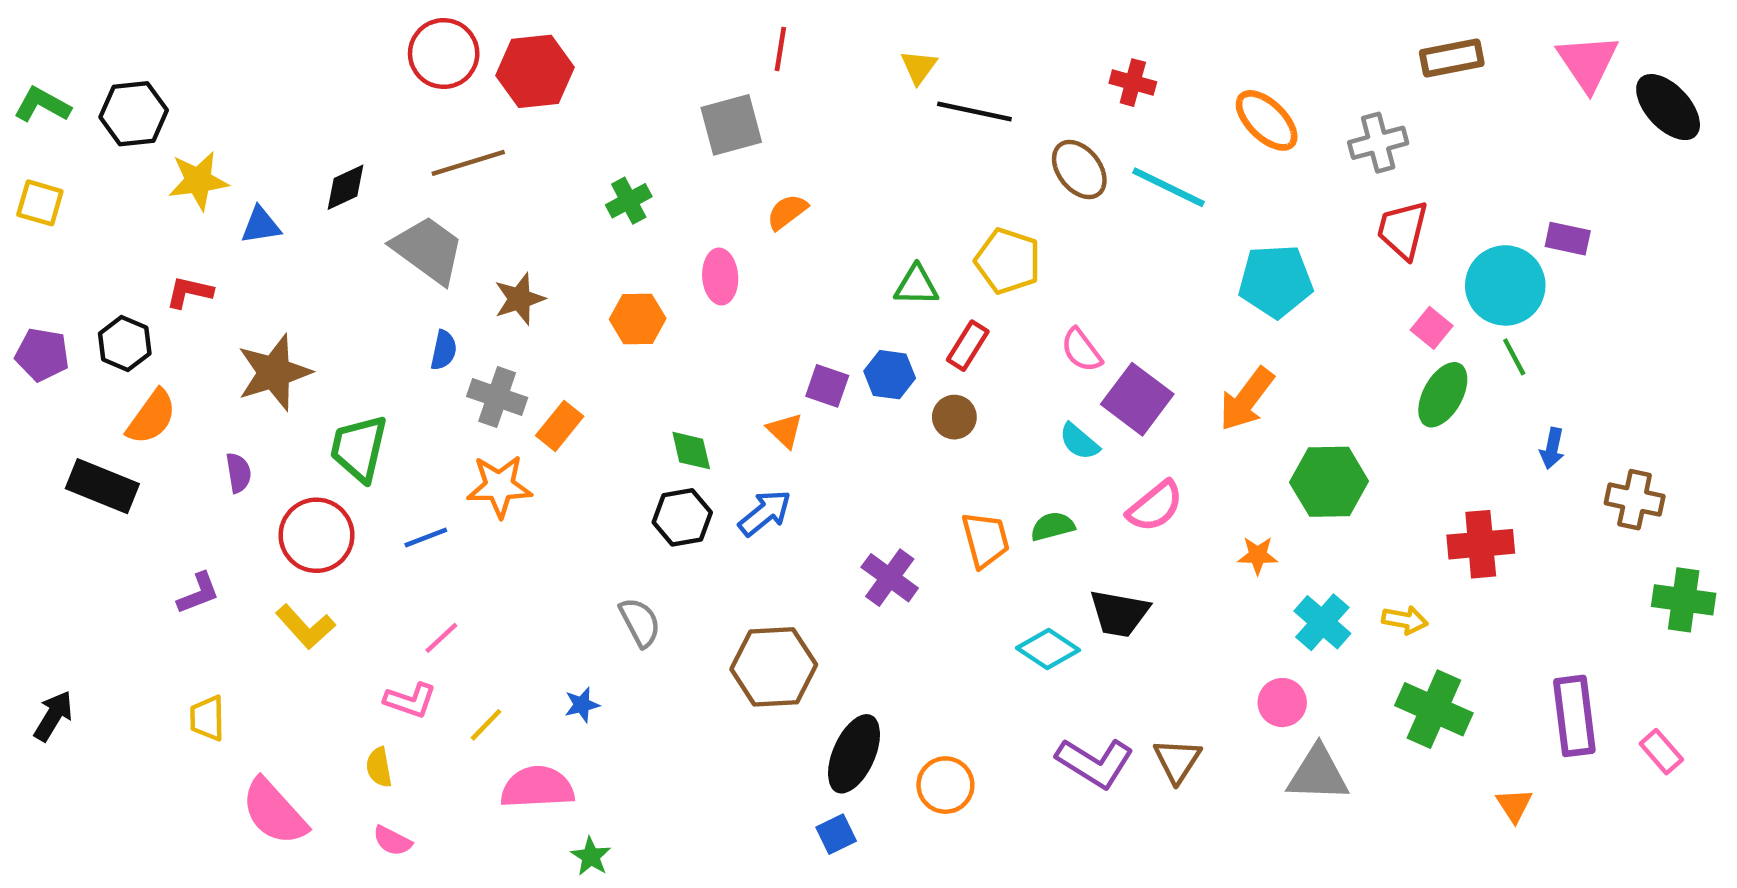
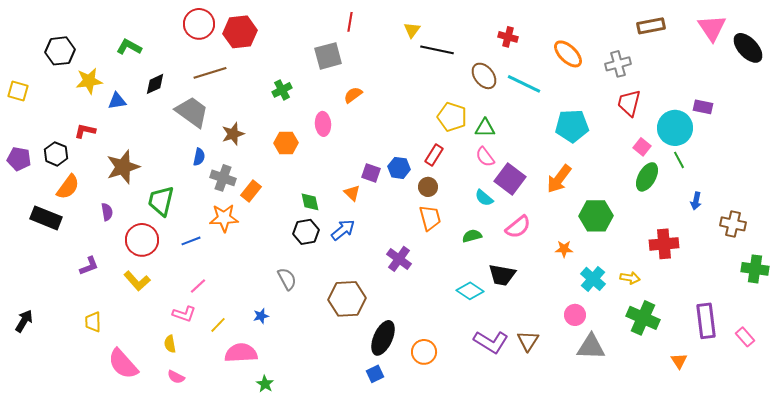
green L-shape: (42, 105) -> (129, 47), moved
green triangle: (916, 285) -> (485, 128), moved
orange trapezoid: (986, 540) -> (430, 218), moved

